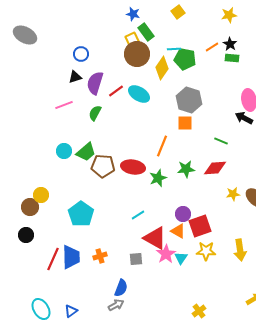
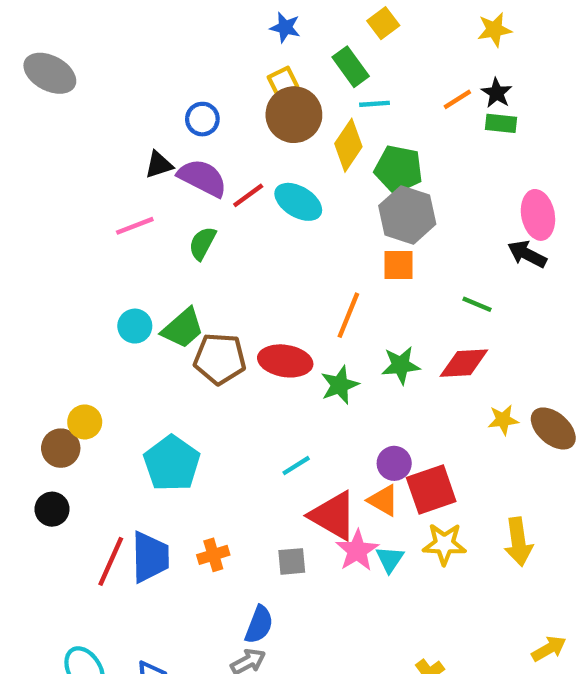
green rectangle: (146, 32) -> (351, 67), moved
blue circle: (81, 54) -> (202, 119), moved
green pentagon: (185, 59) -> (399, 169), moved
purple semicircle: (95, 83) -> (202, 178), turned 100

